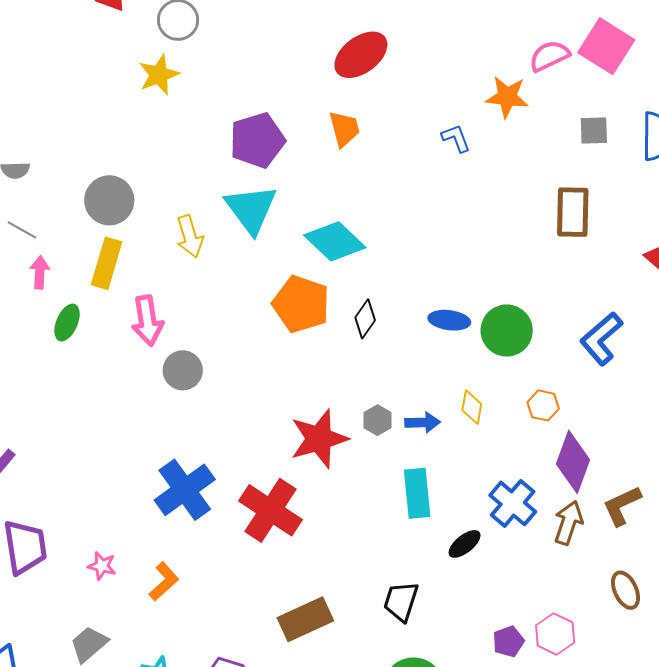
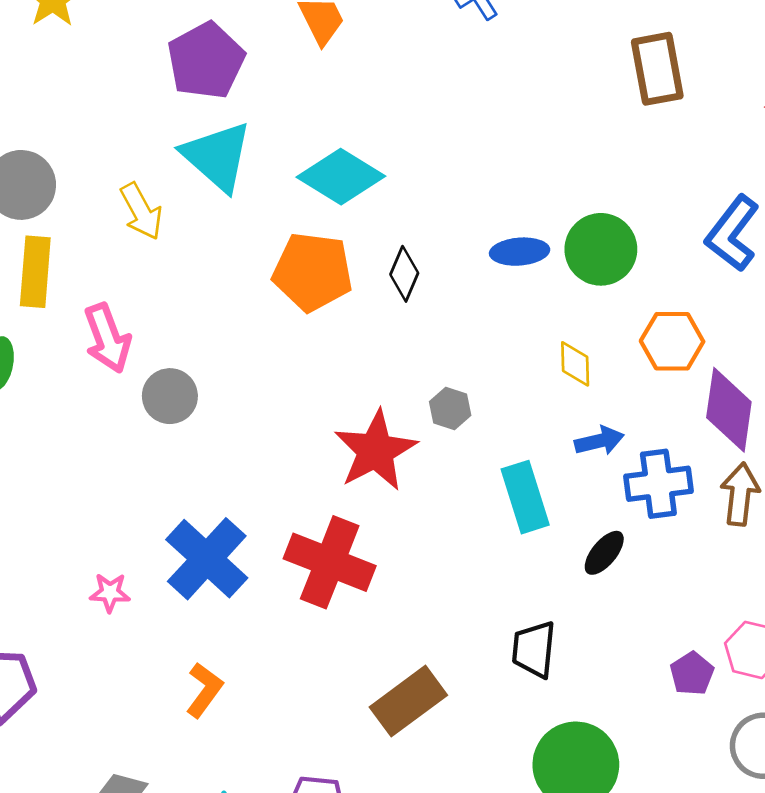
orange hexagon: (543, 405) -> (672, 341), size x1.4
blue arrow: (423, 422) -> (599, 441), moved
blue cross: (513, 503) -> (658, 484), turned -36
pink star: (102, 566) -> (110, 593), moved

